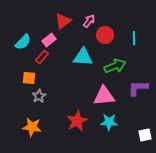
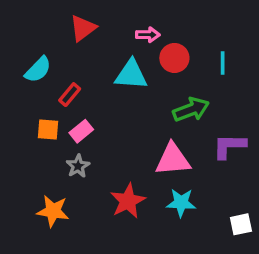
red triangle: (63, 21) -> (83, 28), moved
pink arrow: (89, 21) -> (148, 35), turned 56
pink rectangle: (49, 40) -> (81, 131), moved
cyan triangle: (83, 57) -> (131, 75), moved
gray star: (39, 96) -> (78, 166), moved

